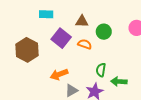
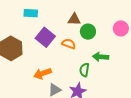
brown triangle: (82, 21) -> (74, 19), moved
green arrow: (119, 82) -> (101, 57), moved

